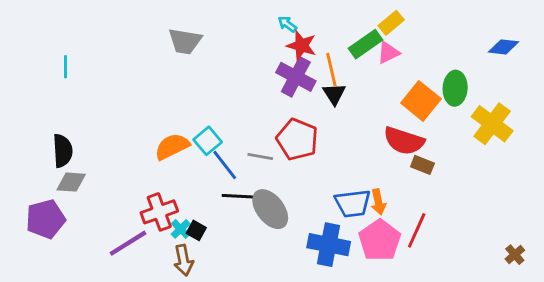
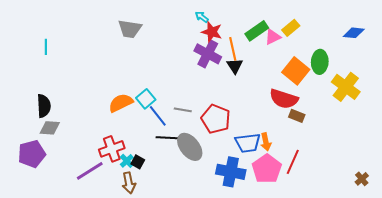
yellow rectangle: (391, 23) -> (291, 28), moved
red pentagon: (297, 139) -> (216, 119), moved

